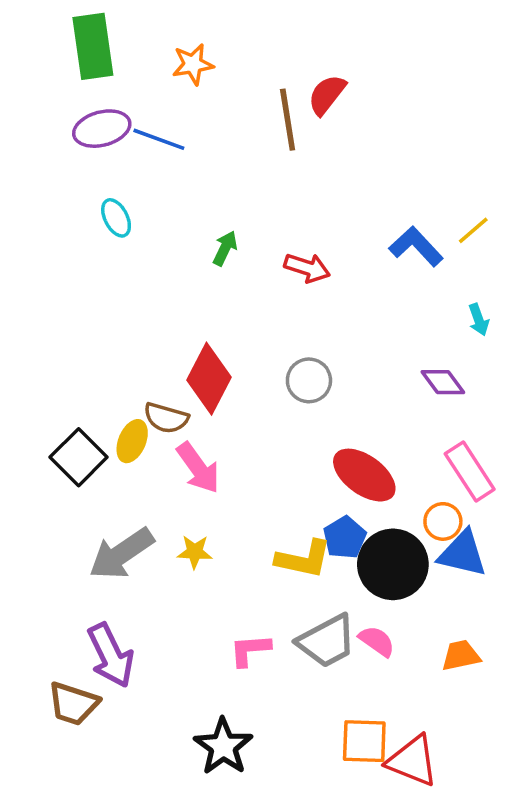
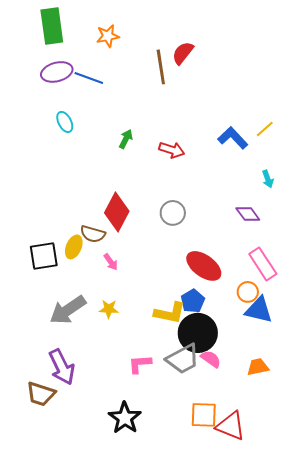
black square: (79, 457) -> (44, 256), turned 36
pink arrow: (198, 468) -> (111, 262), size x0.6
black circle: (393, 564) -> (198, 333), moved

